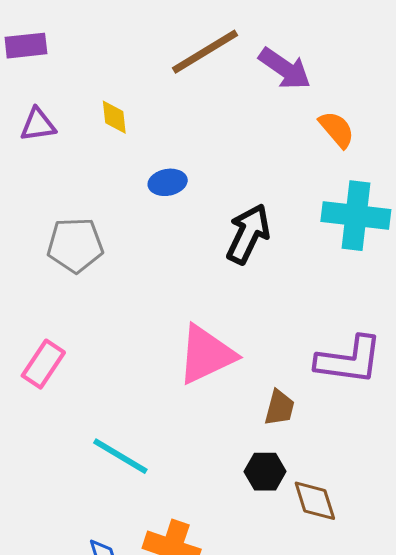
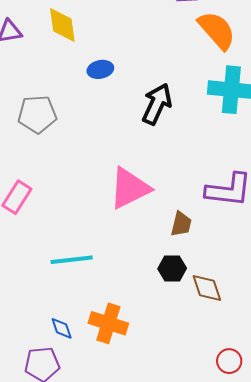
yellow diamond: (114, 117) -> (62, 25), size x1.5
orange semicircle: (337, 129) -> (217, 30), size x1.5
cyan line: (120, 456) -> (72, 260), turned -36

